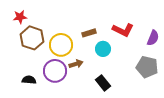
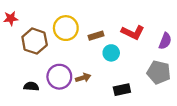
red star: (20, 17) -> (11, 18), moved
yellow circle: (61, 45) -> (66, 28), moved
brown arrow: (76, 64) -> (83, 78), moved
black rectangle: (103, 83) -> (122, 90), moved, turned -63

